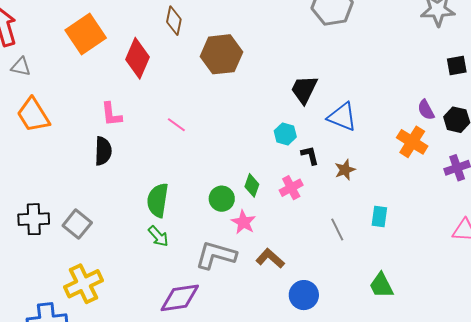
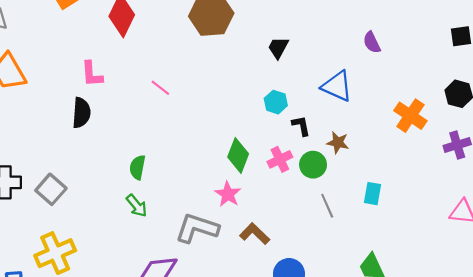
black trapezoid: (304, 89) -> (278, 48), moved, size x0.7
purple semicircle: (426, 110) -> (372, 42), moved
brown star: (345, 170) -> (338, 143), turned 30
green diamond: (252, 185) -> (238, 155), size x1.4
green circle: (222, 199) -> (313, 165), moved
green semicircle: (158, 200) -> (137, 167), size x0.7

